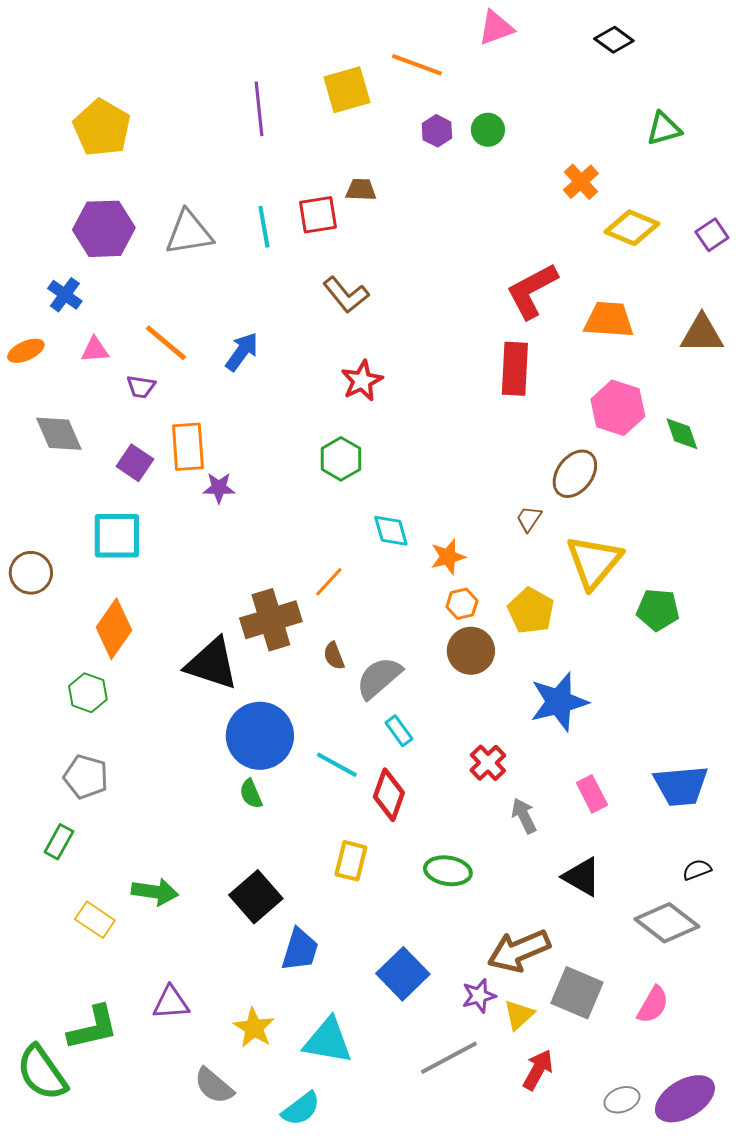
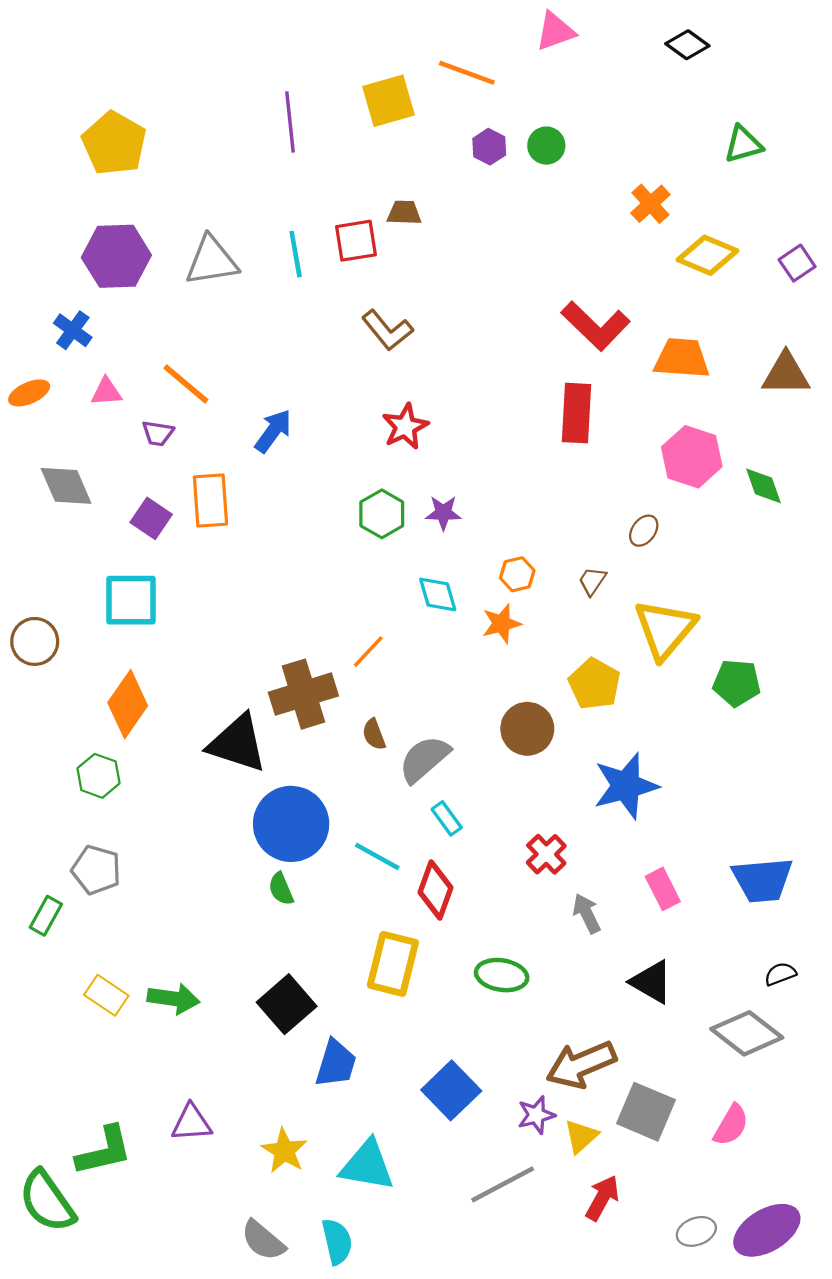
red L-shape: (532, 291) -> (596, 326), turned -108
blue arrow: (242, 352) -> (273, 431), moved
brown ellipse: (575, 474) -> (644, 531), size x0.6
purple star: (219, 488) -> (443, 513), moved
orange hexagon: (462, 604) -> (517, 574), moved
green rectangle: (59, 842) -> (46, 916), moved
yellow rectangle: (351, 861) -> (393, 964), size x1.4
yellow rectangle: (95, 920) -> (106, 995), moved
gray semicircle: (214, 1086) -> (263, 1240), moved
cyan semicircle: (301, 1109) -> (337, 1242), turned -66

